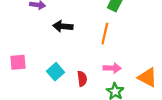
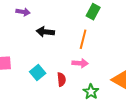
pink arrow: (112, 68) -> (80, 63), moved

